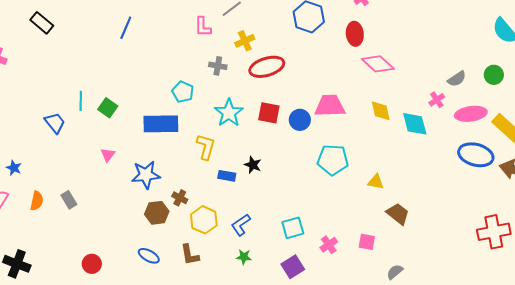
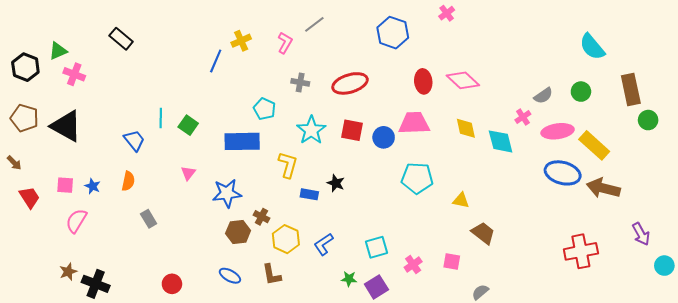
pink L-shape: (203, 27) -> (285, 43), turned -150
blue line: (126, 28) -> (216, 61), moved
red ellipse: (355, 34) -> (423, 81), moved
yellow cross: (245, 41) -> (241, 41), moved
orange semicircle: (37, 201) -> (128, 181), moved
green star: (244, 257) -> (349, 279), moved

